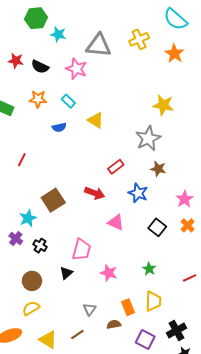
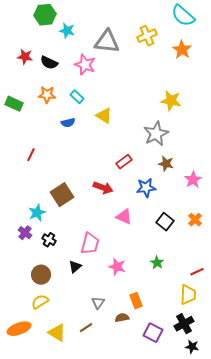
blue star: (138, 193) -> (146, 188), turned -30
pink star: (185, 199) -> (193, 180), moved
yellow trapezoid: (153, 301) -> (188, 295), moved

